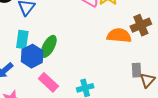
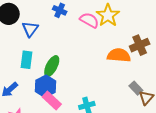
blue hexagon: (32, 56) -> (46, 86), moved
gray rectangle: (137, 70) -> (136, 88), turned -40

